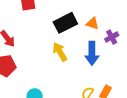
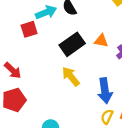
blue arrow: (92, 53) -> (105, 91), moved

